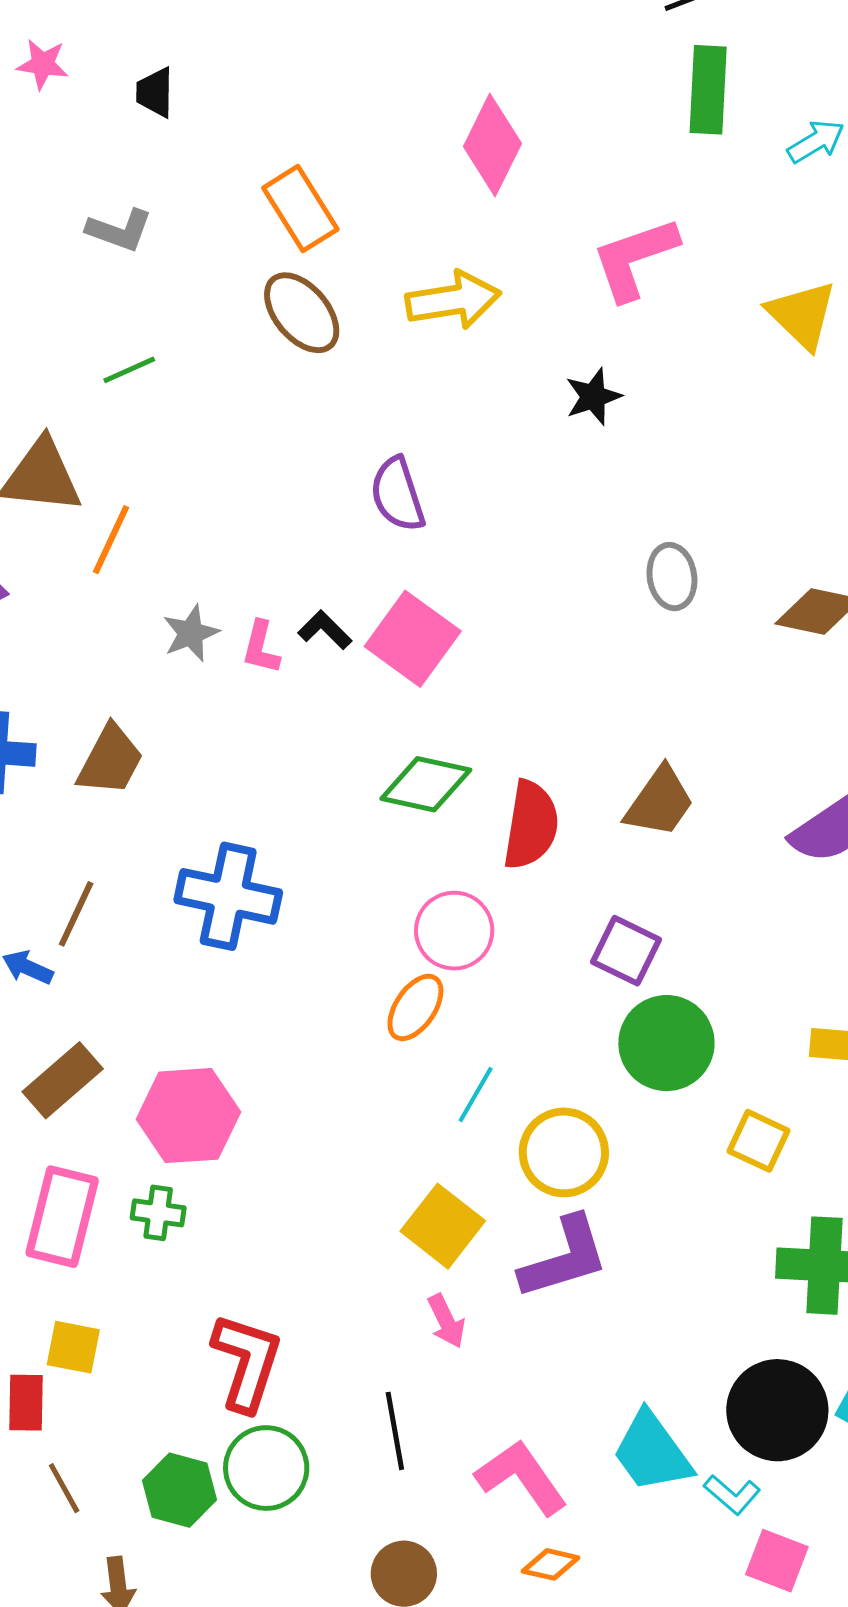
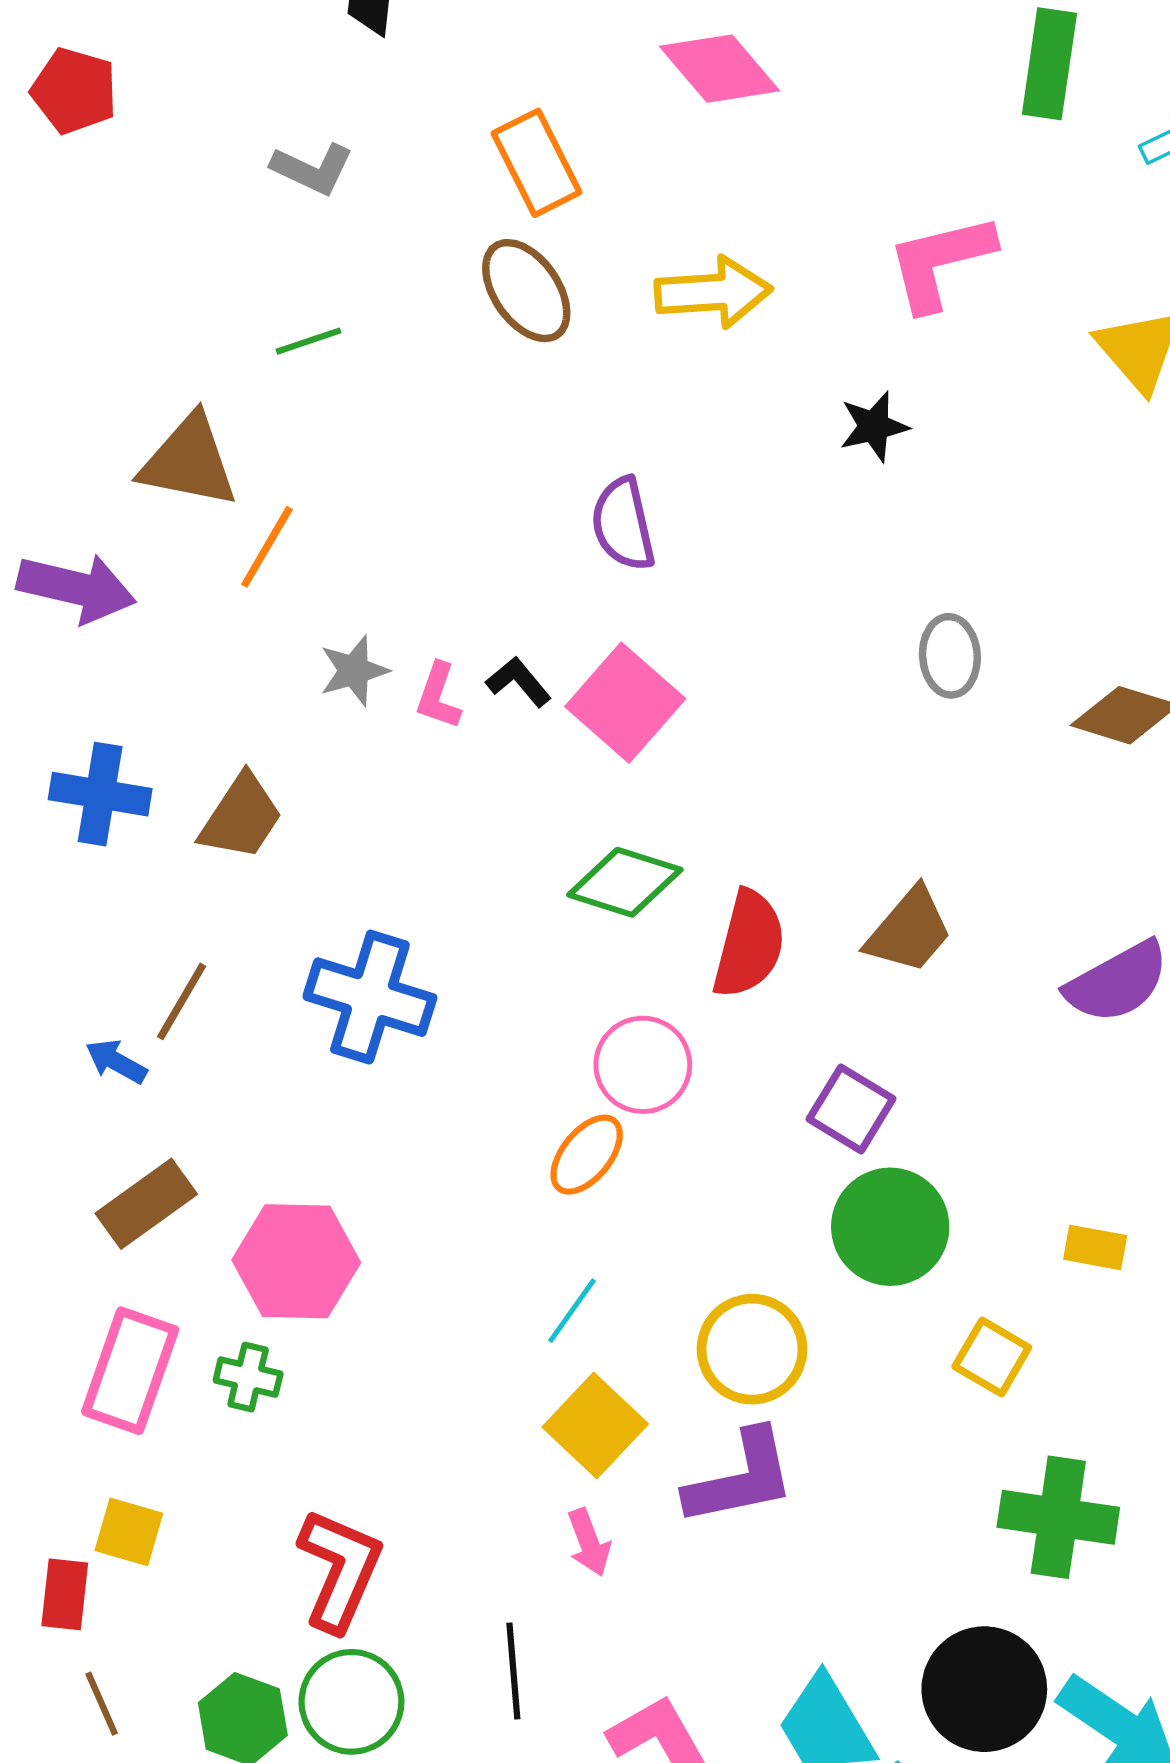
pink diamond: (492, 145) -> (720, 69), moved, turned -72
cyan line: (476, 1094) -> (572, 1311), moved

